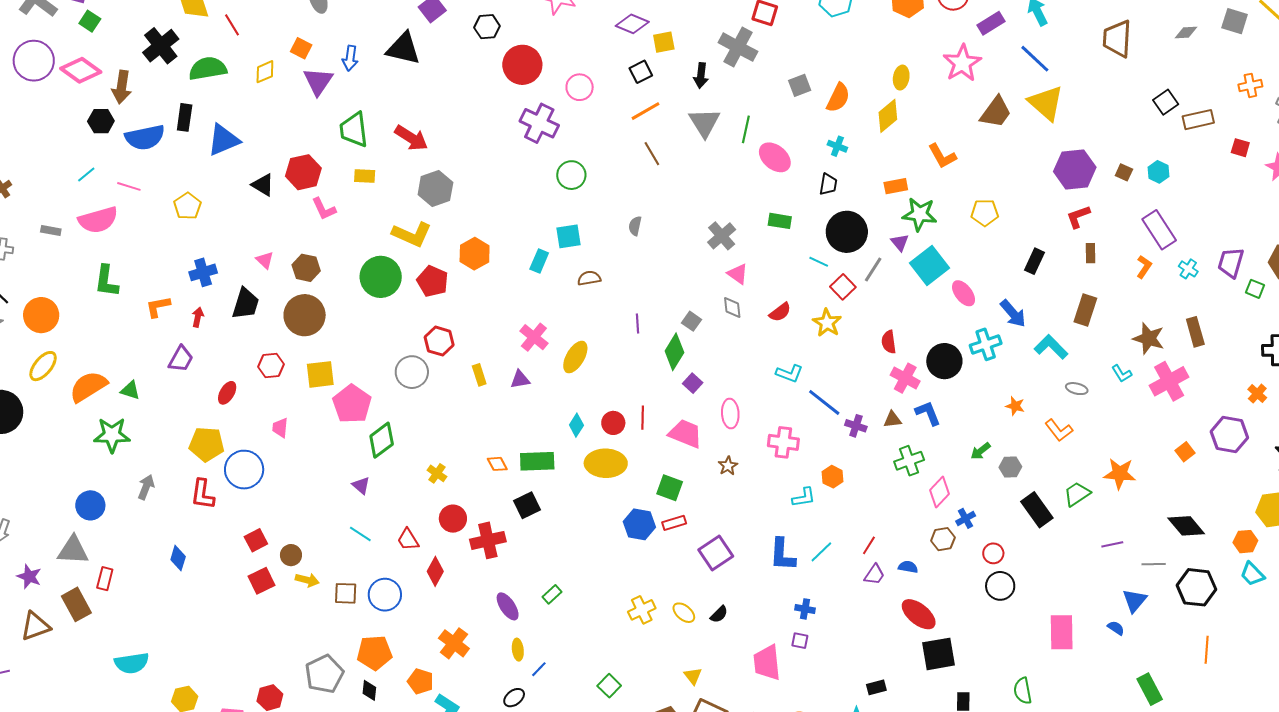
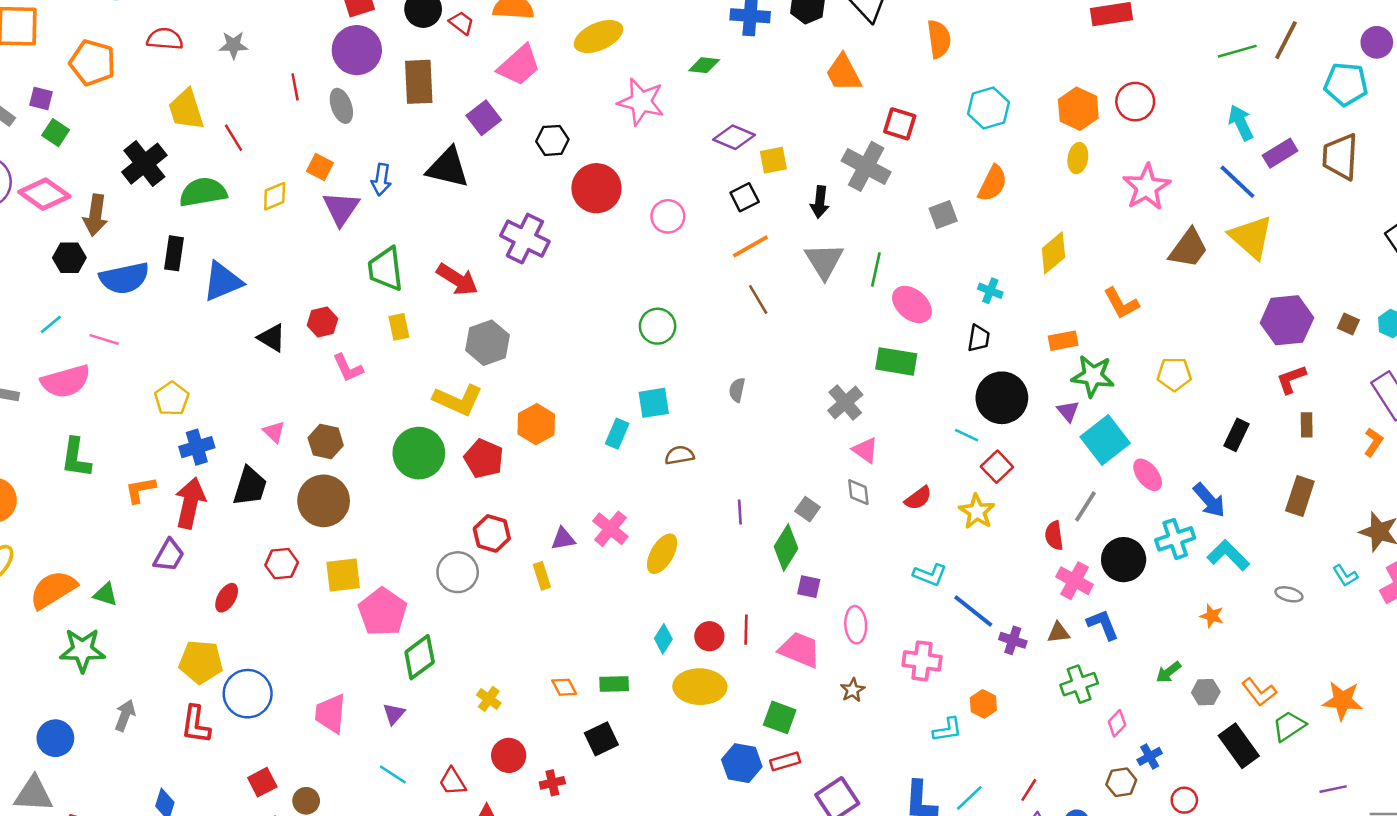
purple rectangle: (991, 23) -> (1280, 153), moved
yellow ellipse: (901, 78) -> (1078, 158), moved
orange semicircle: (838, 98) -> (993, 183), moved
purple cross: (539, 123) -> (525, 239), moved
red hexagon: (303, 172) -> (322, 322), size x0.7
yellow rectangle: (365, 176) -> (399, 327), turned 75
yellow pentagon: (187, 206) -> (172, 399), moved
green rectangle: (780, 221) -> (896, 361), moved, size x1.4
gray line: (873, 270) -> (1085, 506), moved
red arrow: (198, 317) -> (190, 503), size x2.0
cyan L-shape: (1051, 347) -> (1228, 555), moved
purple triangle: (520, 379) -> (563, 539), moved
purple square: (693, 383) -> (809, 587), turned -30
pink trapezoid: (280, 428) -> (331, 714), moved, size x1.6
orange L-shape: (1059, 430) -> (1259, 692), moved
green rectangle: (537, 461) -> (614, 684), size x0.7
purple triangle: (361, 485) -> (394, 714), turned 30
pink diamond: (939, 492) -> (1117, 723), size x0.7
red cross: (488, 540) -> (552, 783), size x0.6

